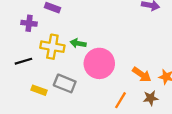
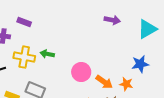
pink circle: (99, 63) -> (81, 72), moved, size x0.7

